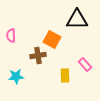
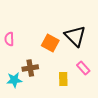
black triangle: (77, 20) -> (75, 36), moved, turned 45
brown cross: (38, 56) -> (30, 68), moved

